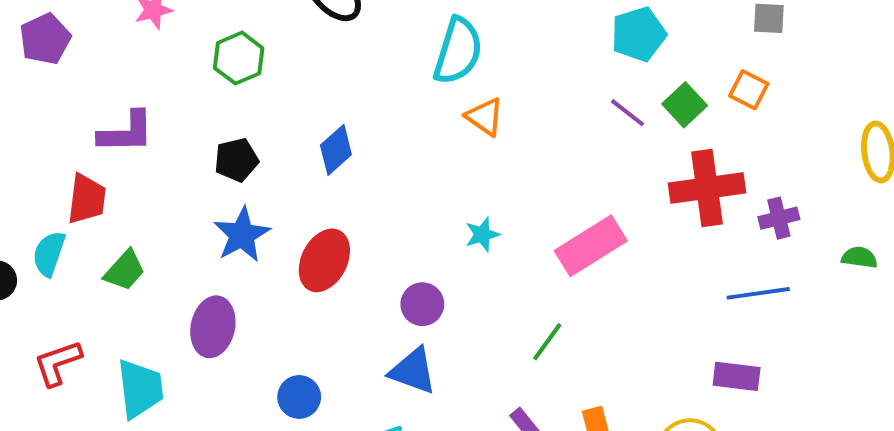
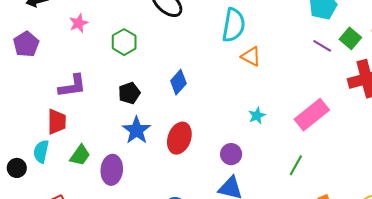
purple ellipse: (213, 327) -> (112, 170), moved

